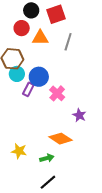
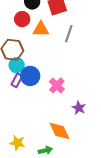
blue circle: (39, 77) -> (30, 76), moved
purple rectangle: (28, 89) -> (17, 80), moved
orange diamond: (61, 139) -> (59, 131), turned 30

